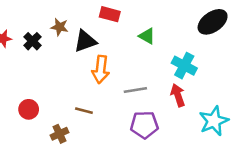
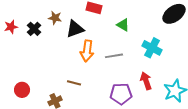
gray line: (135, 90) -> (114, 56), moved
red arrow: (178, 95) -> (146, 81), moved
red circle: (29, 109) -> (22, 90), moved

